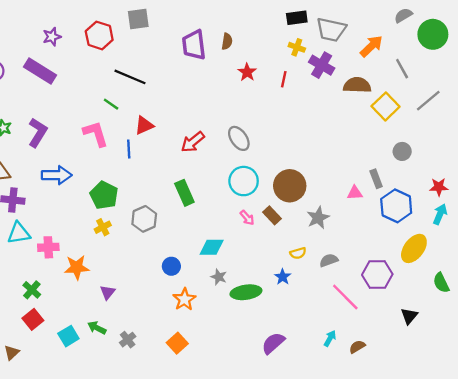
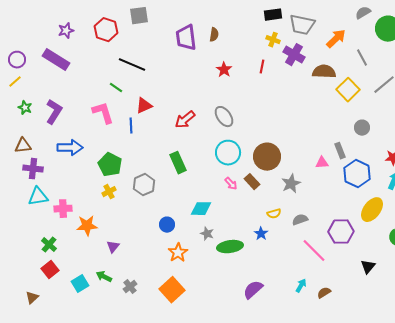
red star: (247, 72) -> (224, 70), moved
orange square: (177, 343) -> (172, 290), size x1.4

